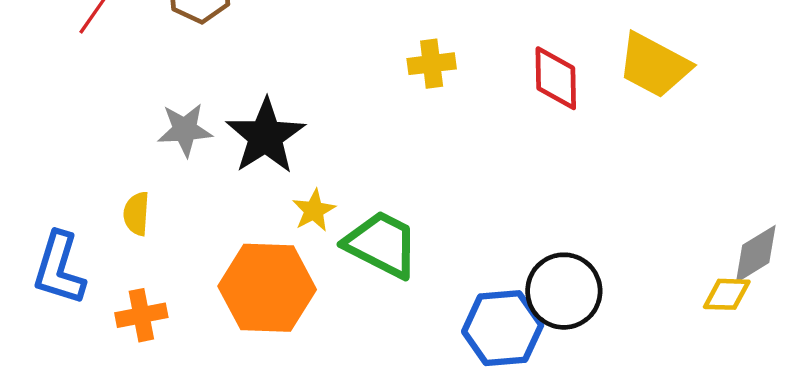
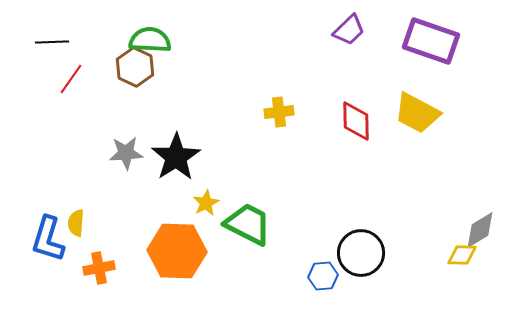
yellow semicircle: (136, 214) -> (76, 223), moved
blue hexagon: (503, 328) -> (323, 276), size x0.6

